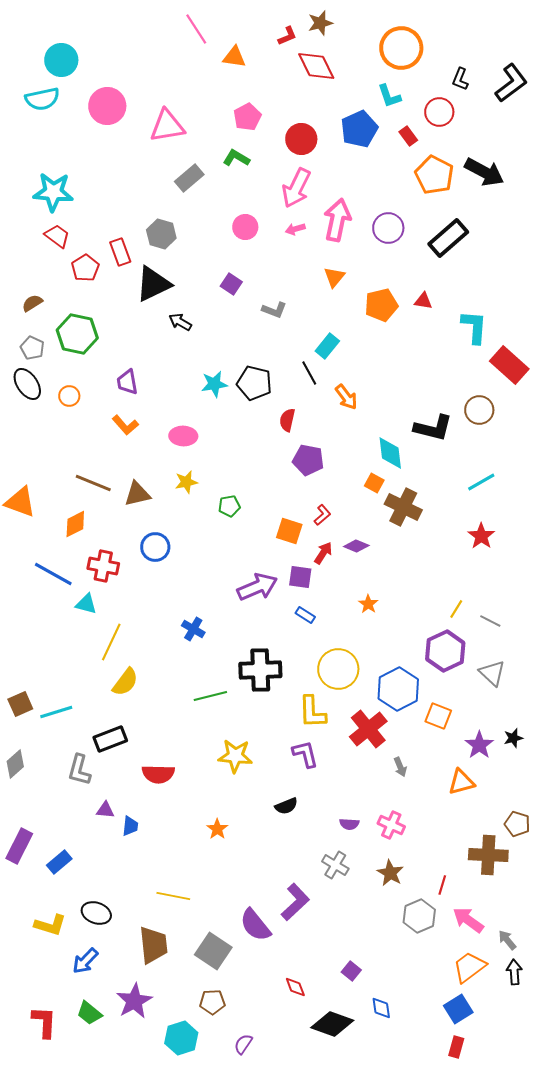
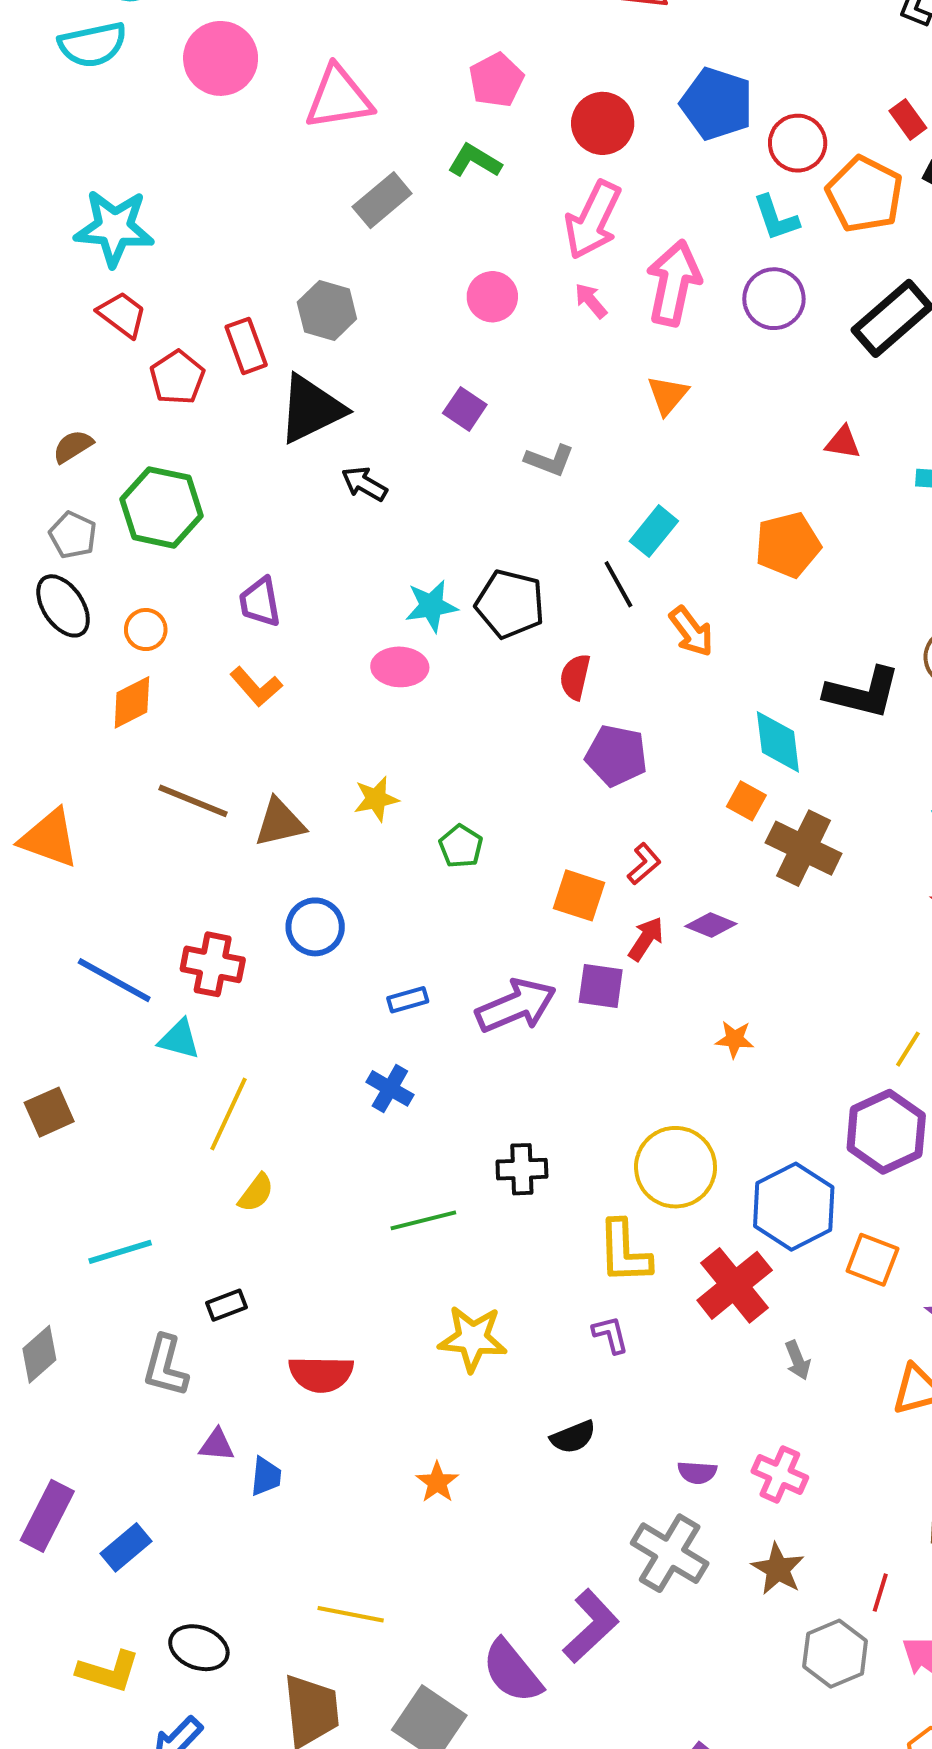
cyan L-shape: (389, 96) -> (776, 218), moved
red circle: (439, 112) -> (798, 143), moved
blue pentagon: (359, 129) -> (717, 104), turned -30
red rectangle: (408, 136) -> (908, 119), moved
pink arrow: (295, 229) -> (591, 301), turned 66
orange pentagon: (381, 305) -> (788, 545), moved
pink ellipse: (183, 436) -> (400, 667), moved
green pentagon: (229, 506) -> (461, 846), turned -30
orange diamond: (75, 524) -> (132, 702), moved
orange star: (368, 604) -> (735, 1039), turned -30
blue rectangle: (305, 615) -> (408, 1000), moved, turned -48
black cross: (260, 670) -> (522, 1169), size x0.6
yellow semicircle: (125, 682) -> (256, 1193), size x0.7
brown square: (20, 704) -> (49, 1112), moved
black rectangle: (110, 739) -> (226, 1305), size x0.6
purple L-shape: (305, 754) -> (611, 1335), size x0.7
gray cross: (335, 865) -> (670, 1553), size x1.4

